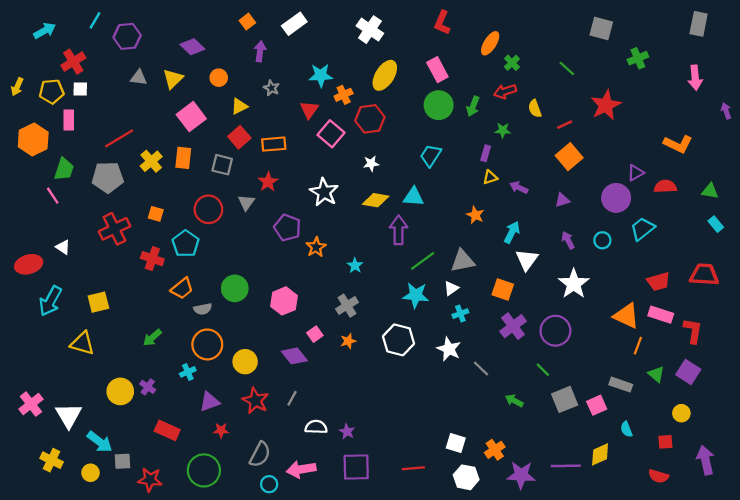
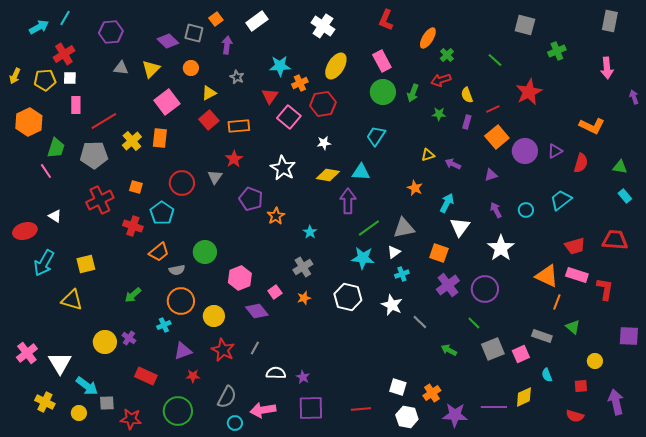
cyan line: (95, 20) -> (65, 18), moved
pink rectangle: (69, 120) -> (76, 105), moved
purple rectangle: (486, 153) -> (467, 122), moved
gray square: (222, 165) -> (194, 33), moved
red semicircle: (665, 186) -> (581, 163), turned 108
purple circle: (616, 198) -> (525, 151), moved
pink hexagon: (284, 301) -> (240, 278), moved
purple square: (688, 372) -> (629, 336), moved, turned -30

